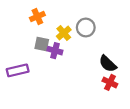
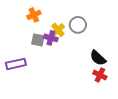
purple cross: (55, 51) -> (51, 38), moved

